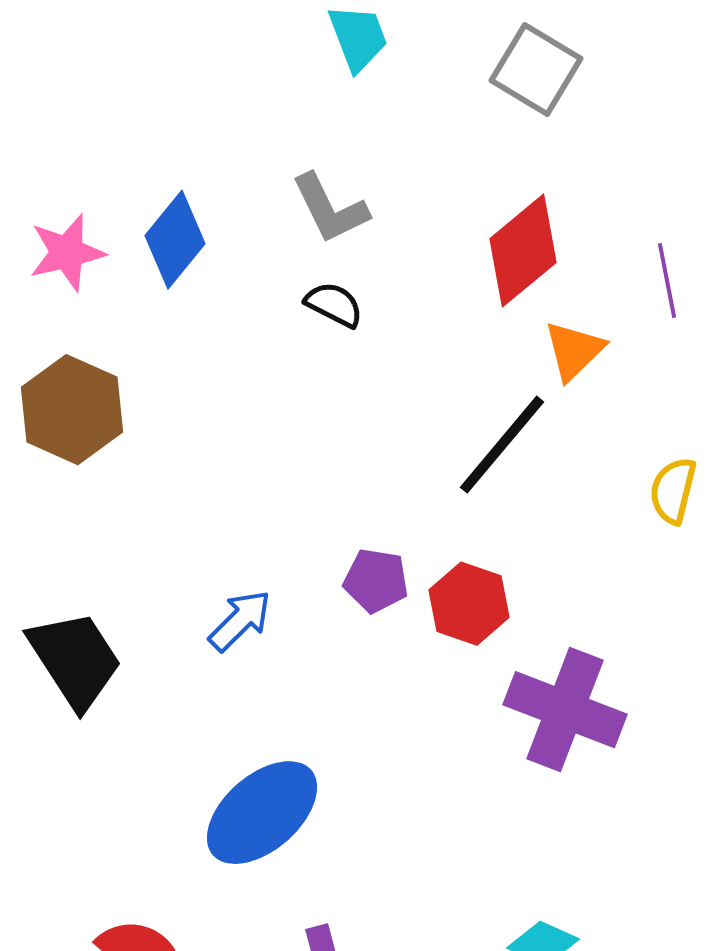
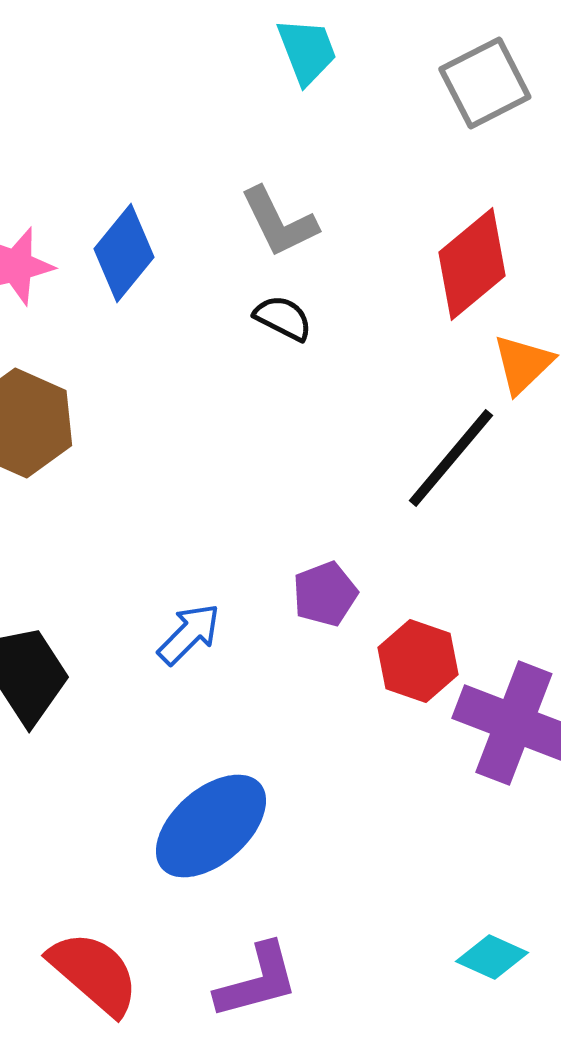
gray square: (536, 70) -> (485, 83), turned 32
purple pentagon: (376, 581) -> (325, 594), turned -30
red hexagon: (469, 604) -> (418, 661), moved

